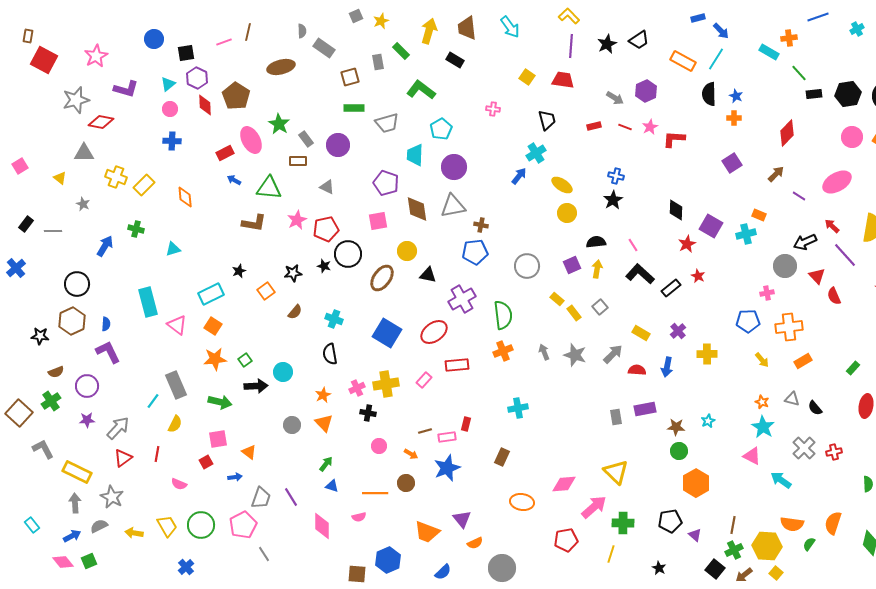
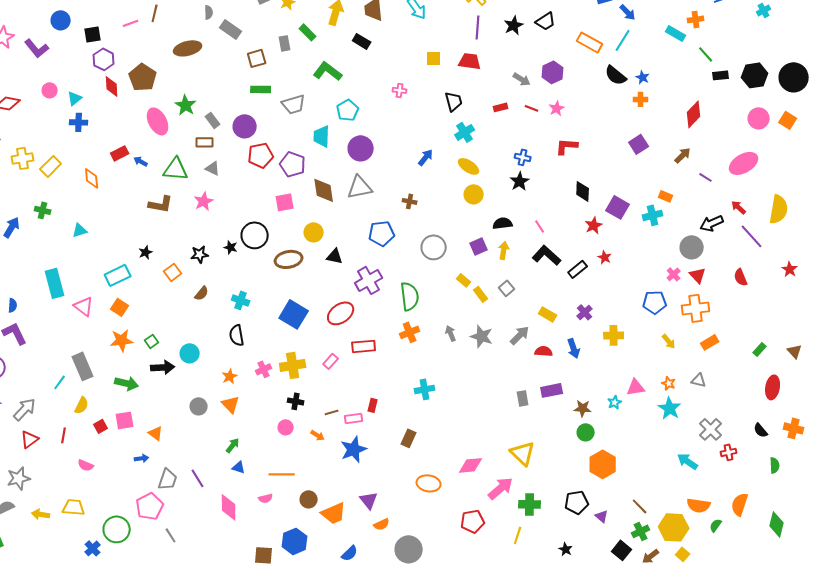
yellow square: (527, 77) -> (434, 58), turned -35
cyan triangle: (168, 84) -> (75, 98), moved
purple L-shape: (126, 89) -> (37, 48), moved, turned 35
black semicircle: (709, 94) -> (616, 75), turned -50
pink circle: (170, 109) -> (50, 90), moved
red L-shape: (674, 139) -> (567, 146), moved
red rectangle: (225, 153) -> (120, 153), moved
cyan cross: (536, 153) -> (465, 132), moved
yellow cross: (116, 177) -> (23, 158), turned -30
gray triangle: (327, 187) -> (213, 168), moved
brown cross: (481, 225) -> (410, 201), moved
red pentagon: (326, 229) -> (261, 155), moved
red triangle: (817, 276) -> (698, 275), moved
brown ellipse: (382, 278) -> (289, 259), turned 44
pink cross: (767, 293) -> (674, 274), turned -32
blue arrow: (667, 367) -> (574, 348), turned -30
black semicircle: (815, 408) -> (761, 430), moved
black cross: (368, 413) -> (296, 401), moved
red cross: (834, 452) -> (729, 452), moved
pink triangle: (752, 456) -> (636, 387), moved, turned -36
red square: (206, 462) -> (101, 426), moved
brown circle: (406, 483) -> (309, 499), moved
gray star: (112, 497) -> (19, 478), turned 30
green circle: (201, 525) -> (117, 529), moved
brown line: (733, 525) -> (640, 506), turned -54
yellow trapezoid: (167, 526) -> (74, 507), turned -55
orange trapezoid: (427, 532) -> (334, 513), turned -44

